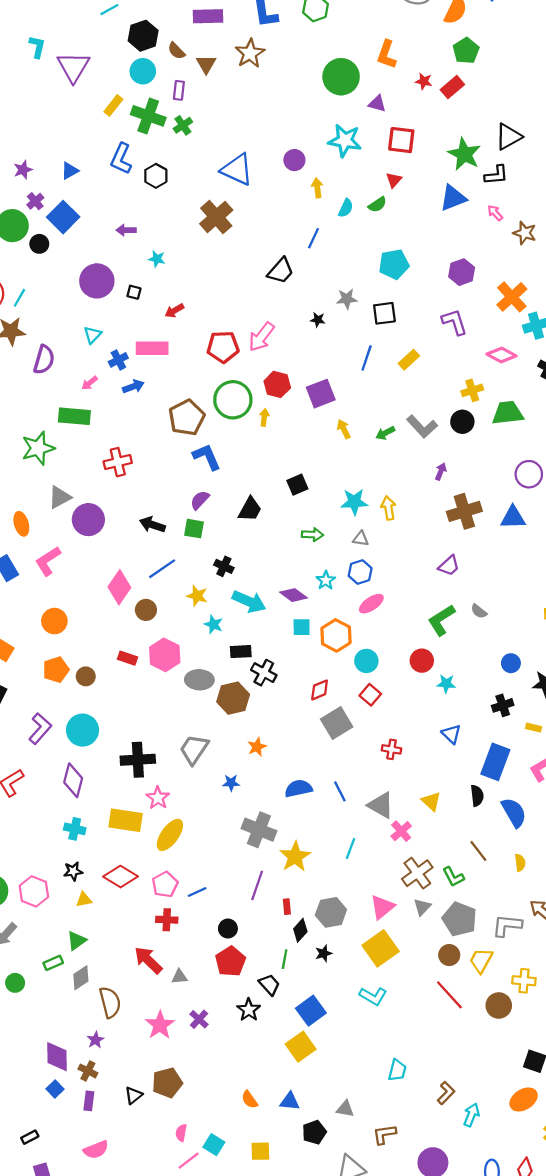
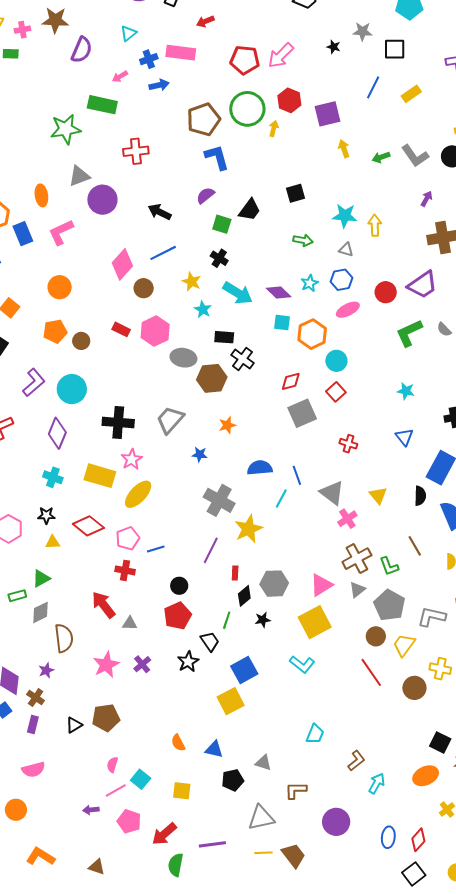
green square: (194, 529) -> (222, 224), moved
purple trapezoid: (449, 566) -> (423, 285), size x1.5
red circle: (422, 661) -> (386, 292), moved
cyan line: (350, 849) -> (281, 499), moved

